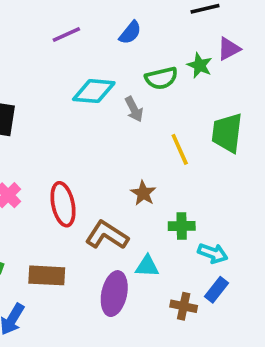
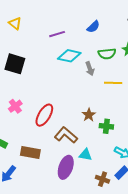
purple line: (66, 35) -> (57, 34), moved
yellow line: (180, 149) -> (113, 83), moved, turned -72
red ellipse: (63, 204) -> (44, 115), turned 35
green cross: (182, 226) -> (106, 126), moved

